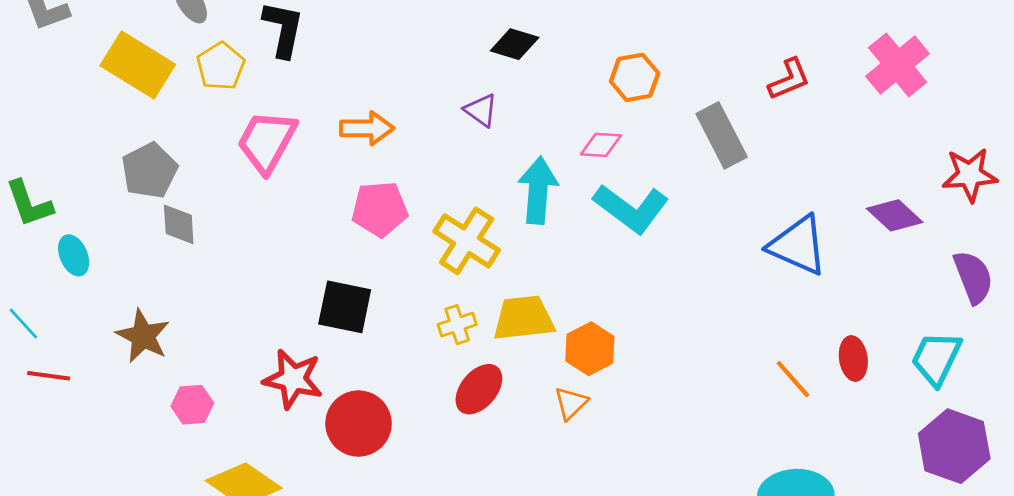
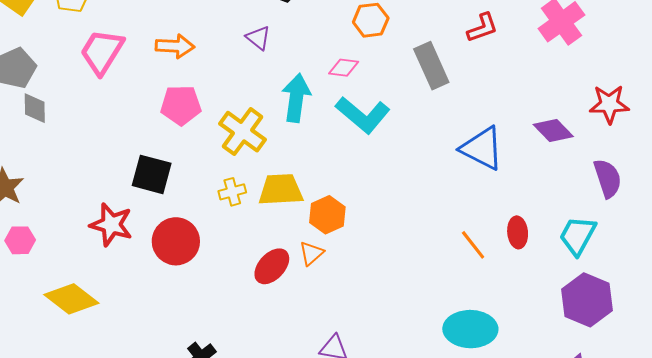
red ellipse: (479, 389) -> (272, 266), moved
pink hexagon: (192, 405) -> (20, 240), moved
red circle: (359, 424) -> (176, 241), moved

